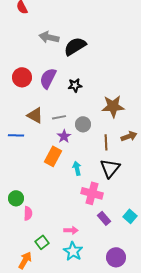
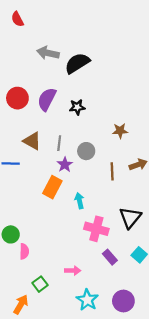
brown star: (113, 106) -> (120, 131), size x0.6
gray line: (59, 117) -> (59, 143), turned -72
black triangle: (110, 168) -> (130, 218), moved
cyan star: (73, 251) -> (87, 300), moved

